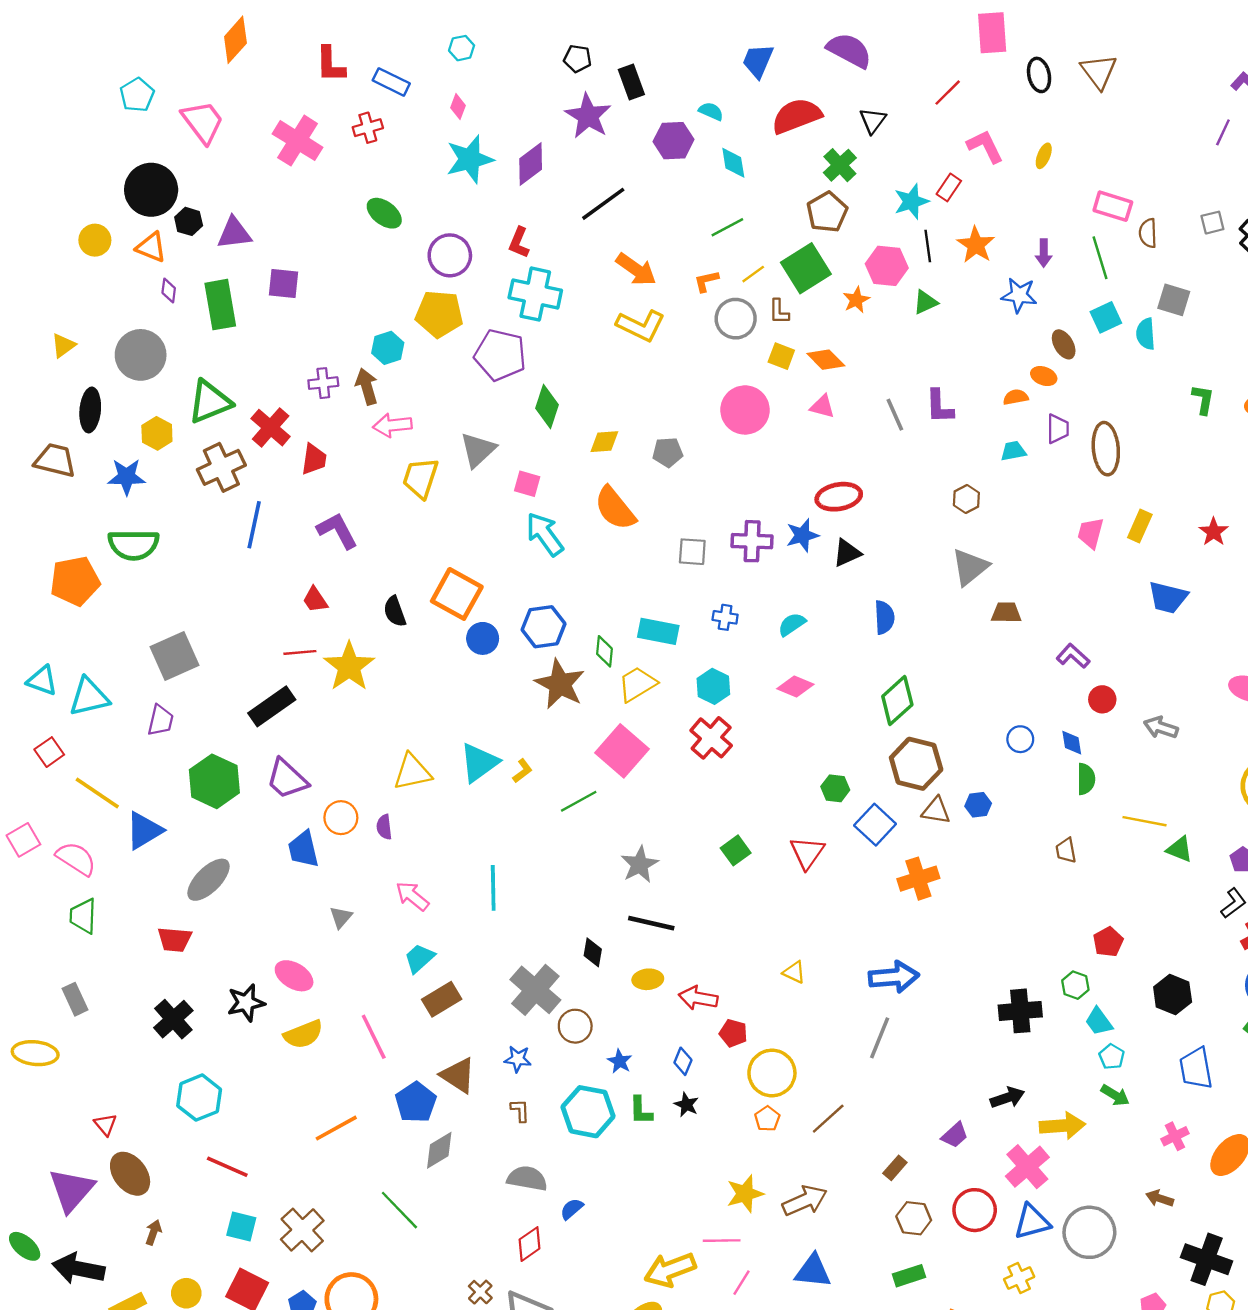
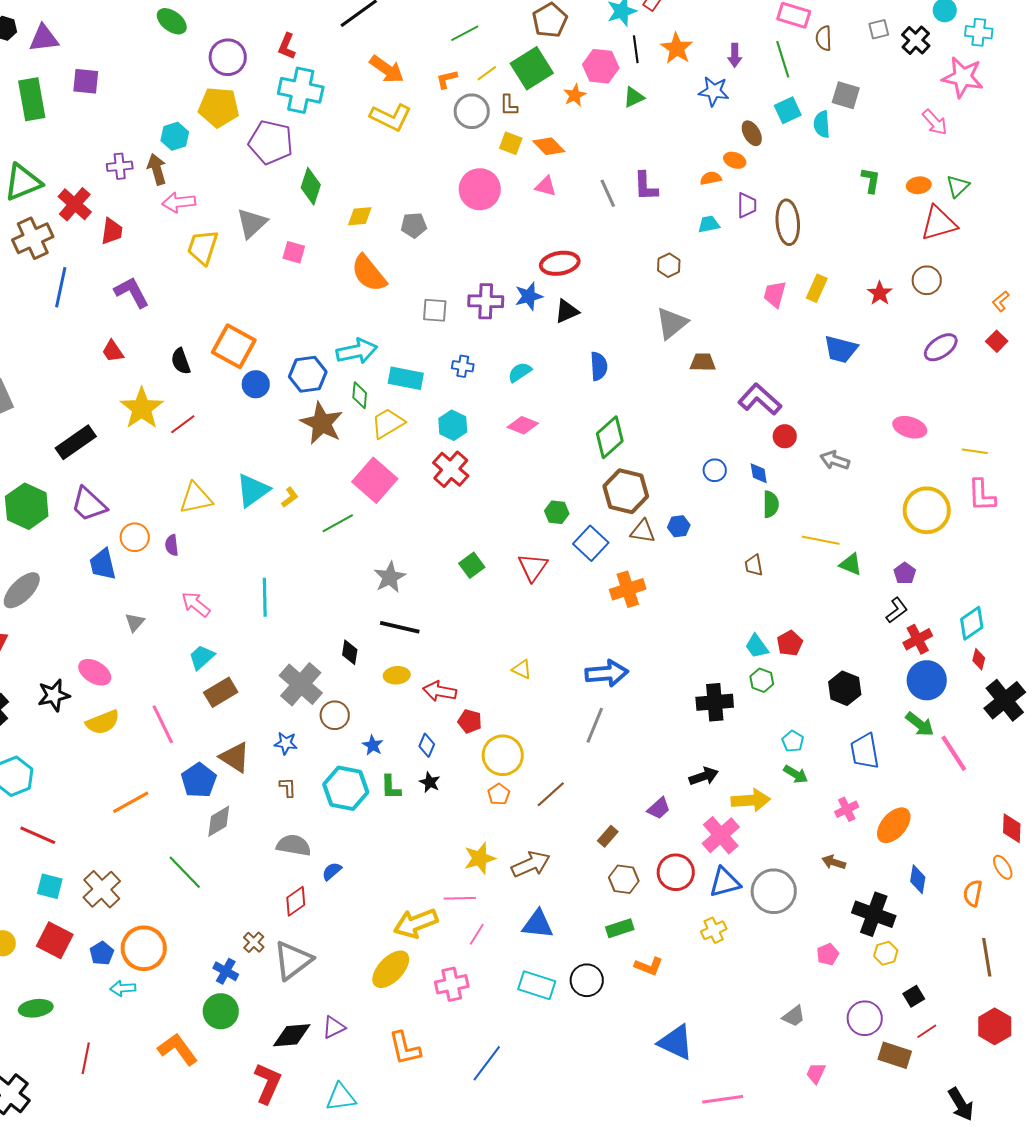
cyan arrow: (545, 534) -> (357, 351), moved, turned 114
red line: (300, 652) -> (183, 424), moved, turned -32
purple L-shape: (1073, 656) -> (760, 399), size x1.5
cyan trapezoid: (1099, 1021) -> (757, 646), moved

